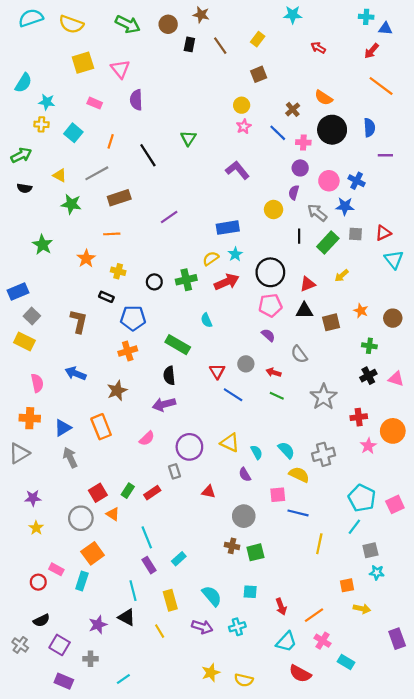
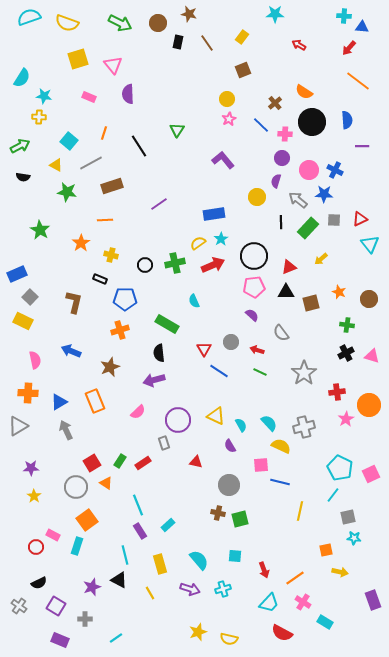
cyan square: (73, 133) -> (69, 141), moved

